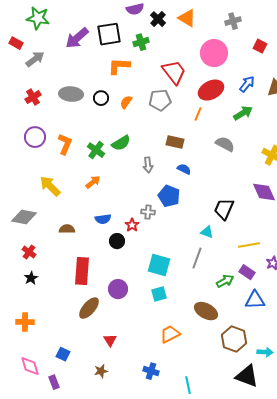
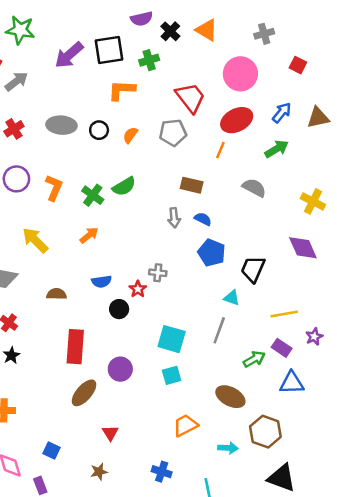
gray arrow: (148, 165) -> (174, 218), moved
blue pentagon: (169, 196) -> (212, 253), moved
cyan arrow: (265, 352) -> (228, 448), moved

